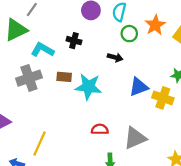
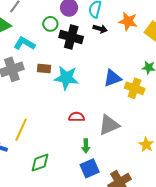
orange star: (155, 25) -> (128, 21), turned -30
green circle: (129, 34) -> (50, 24), moved
black cross: (74, 41) -> (71, 37), moved, size x1.6
black arrow: (115, 57) -> (100, 29), moved

